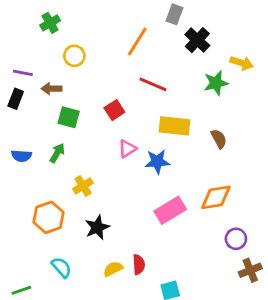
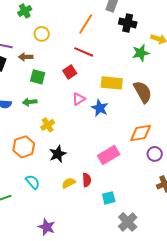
black cross: (197, 40) -> (128, 23), turned -30
red line: (153, 84) -> (84, 52), moved
brown semicircle: (219, 139) -> (143, 92), size x1.6
green arrow: (57, 153) -> (30, 102), turned -128
blue star: (157, 162) -> (100, 108), turned 30
pink rectangle: (170, 210) -> (109, 155), moved
purple circle: (236, 239) -> (155, 154), moved

